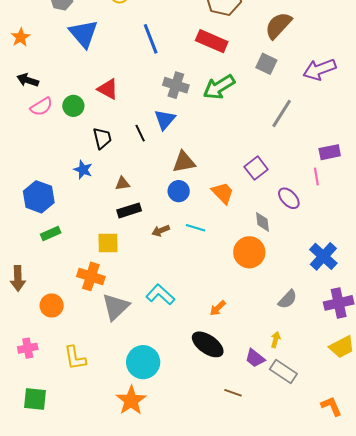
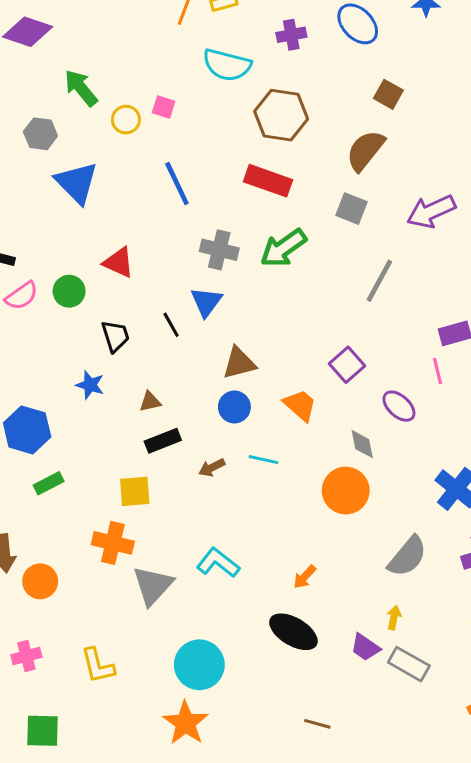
gray semicircle: (288, 299) -> (407, 556), size x1.4
orange circle: (52, 305) -> (40, 581), moved
brown line: (233, 393) -> (317, 724), moved

